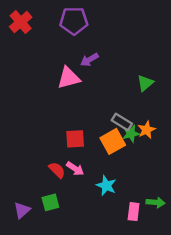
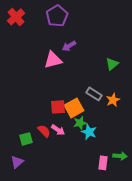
purple pentagon: (74, 21) -> (57, 16), turned -30
green star: (131, 134) -> (80, 123), moved
orange square: (113, 141) -> (74, 108), moved
cyan star: (106, 186) -> (89, 132), moved
green square: (50, 202) -> (26, 139), moved

